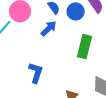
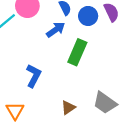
green rectangle: (85, 47) -> (77, 52), moved

